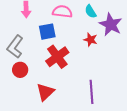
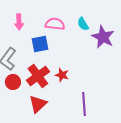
red star: (91, 40) -> (62, 75), moved
red cross: (57, 57) -> (38, 76), moved

